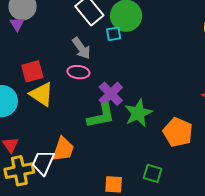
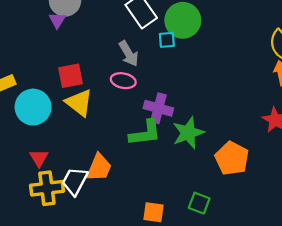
purple cross: (111, 94) -> (158, 108), turned -35

